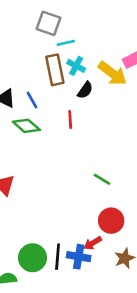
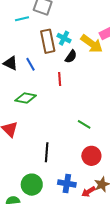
cyan line: (66, 43) -> (22, 19), moved
green diamond: (26, 126) -> (26, 98), moved, turned -30
red arrow: (93, 243) -> (88, 192), moved
black line: (58, 257) -> (47, 152), moved

